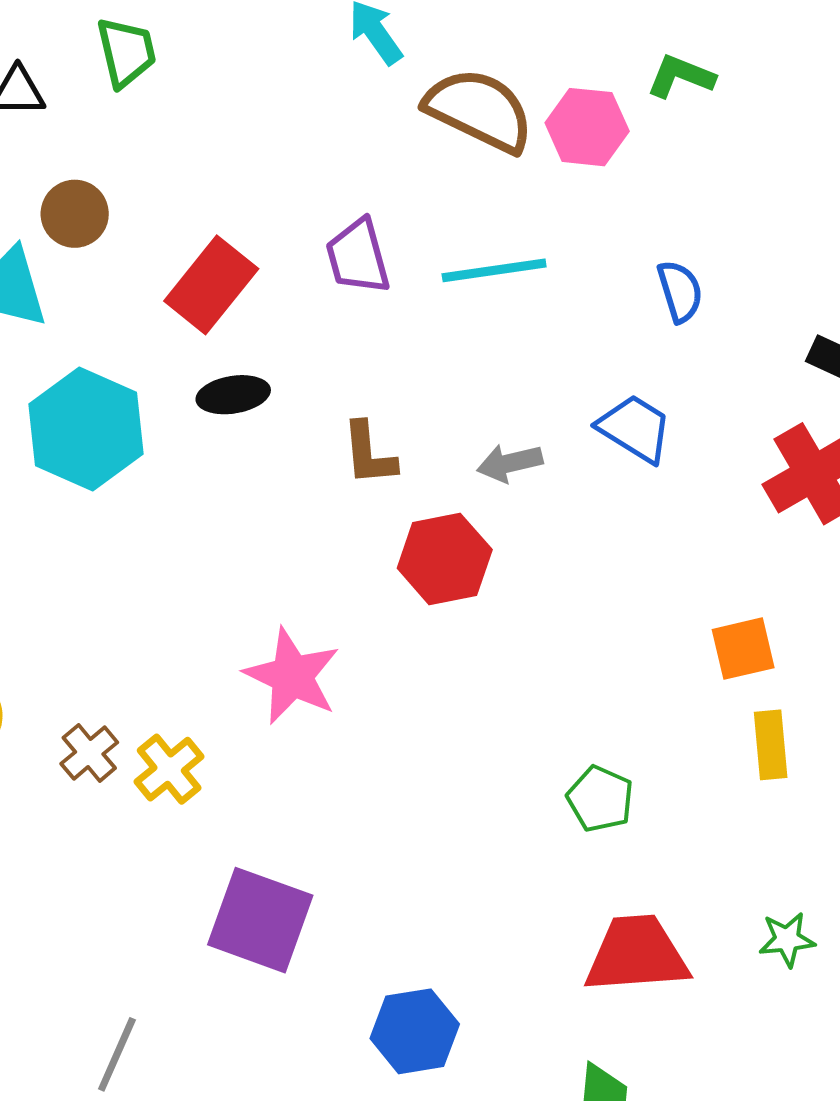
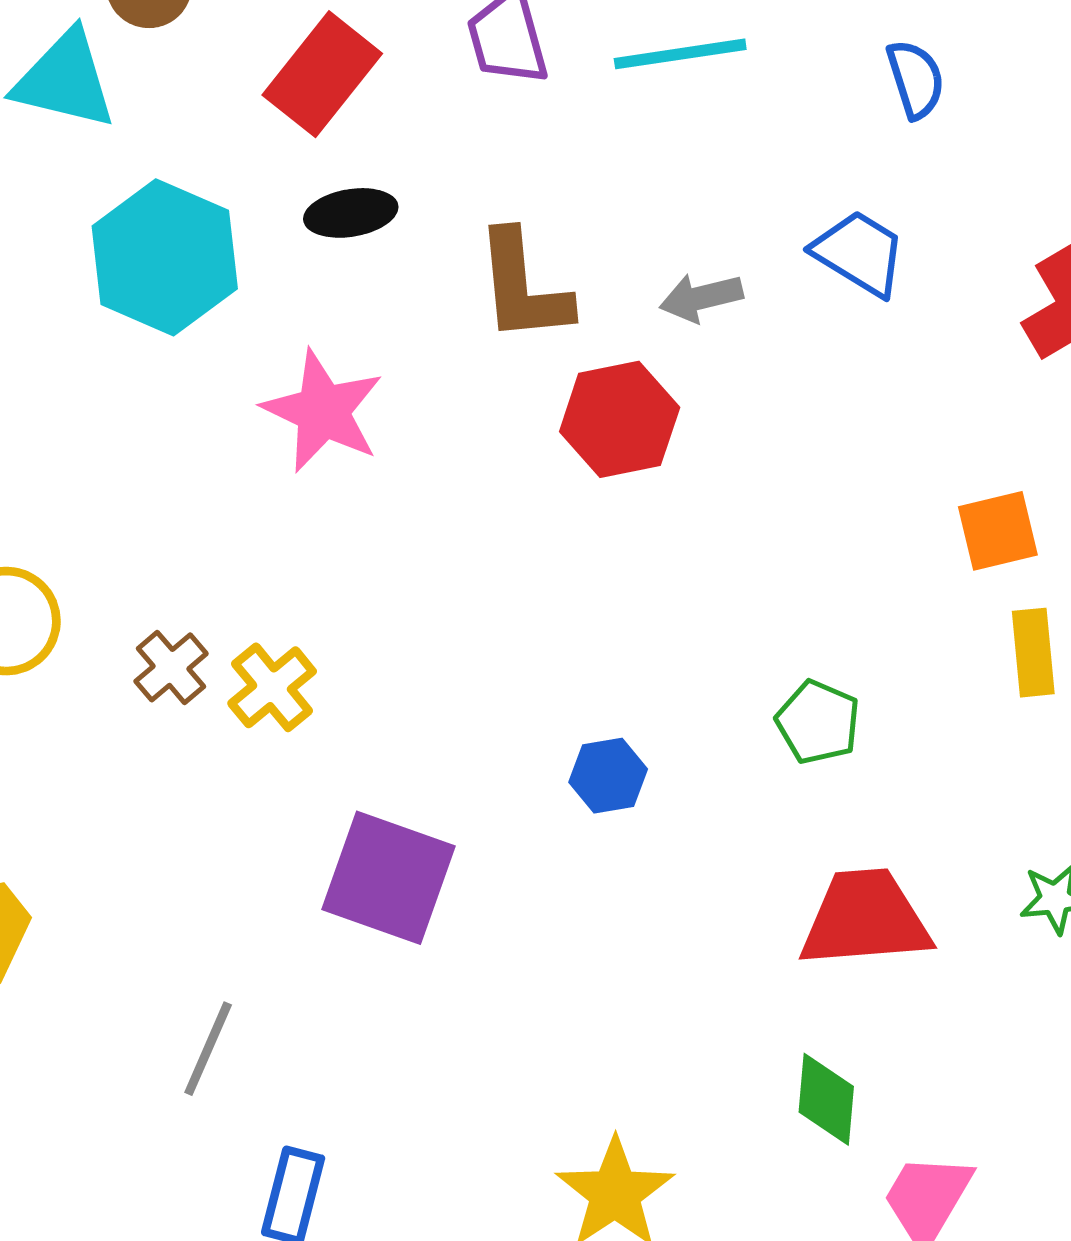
brown L-shape: (369, 454) -> (523, 287), size x1.4
pink star: (292, 676) -> (323, 411), moved
blue hexagon: (415, 1031) -> (608, 776), moved, size x0.7

